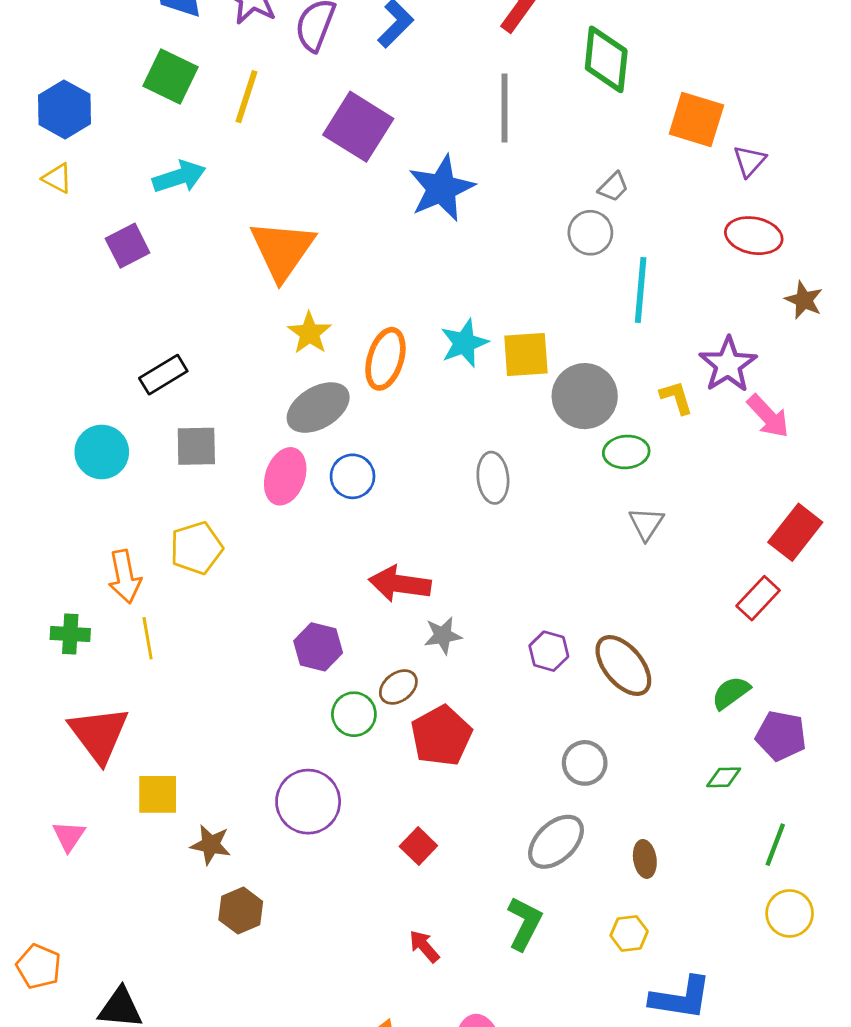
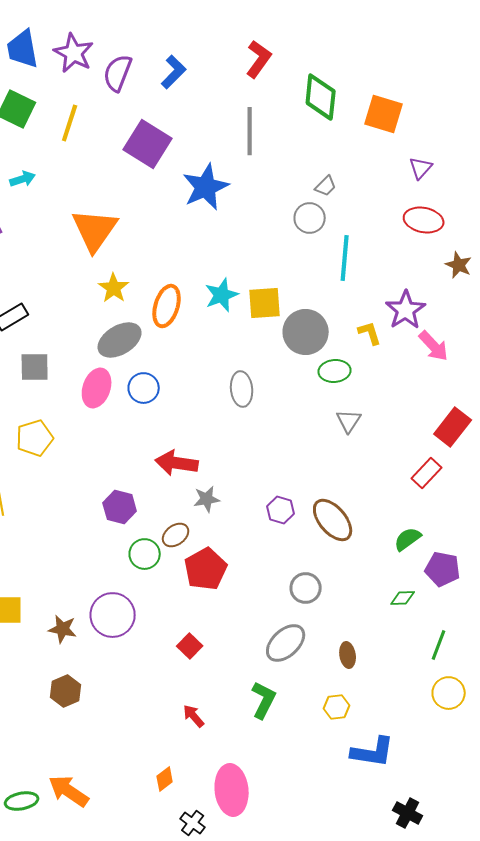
orange square: (696, 120) -> (384, 114), moved
cyan arrow: (179, 177) -> (23, 179), size x0.7
brown star: (211, 845) -> (63, 629), moved

